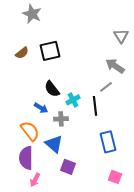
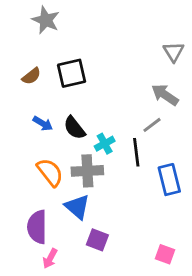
blue arrow: (41, 108) -> (43, 124), moved
gray cross: (61, 119) -> (87, 171), size x1.5
orange semicircle: (30, 131) -> (50, 172), moved
blue rectangle: (108, 142) -> (169, 180), moved

